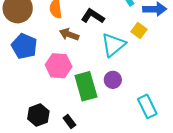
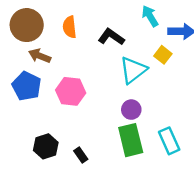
brown arrow: (69, 34) -> (40, 56), moved
blue pentagon: (24, 46) -> (27, 86), moved
green rectangle: (86, 86) -> (131, 140), moved

